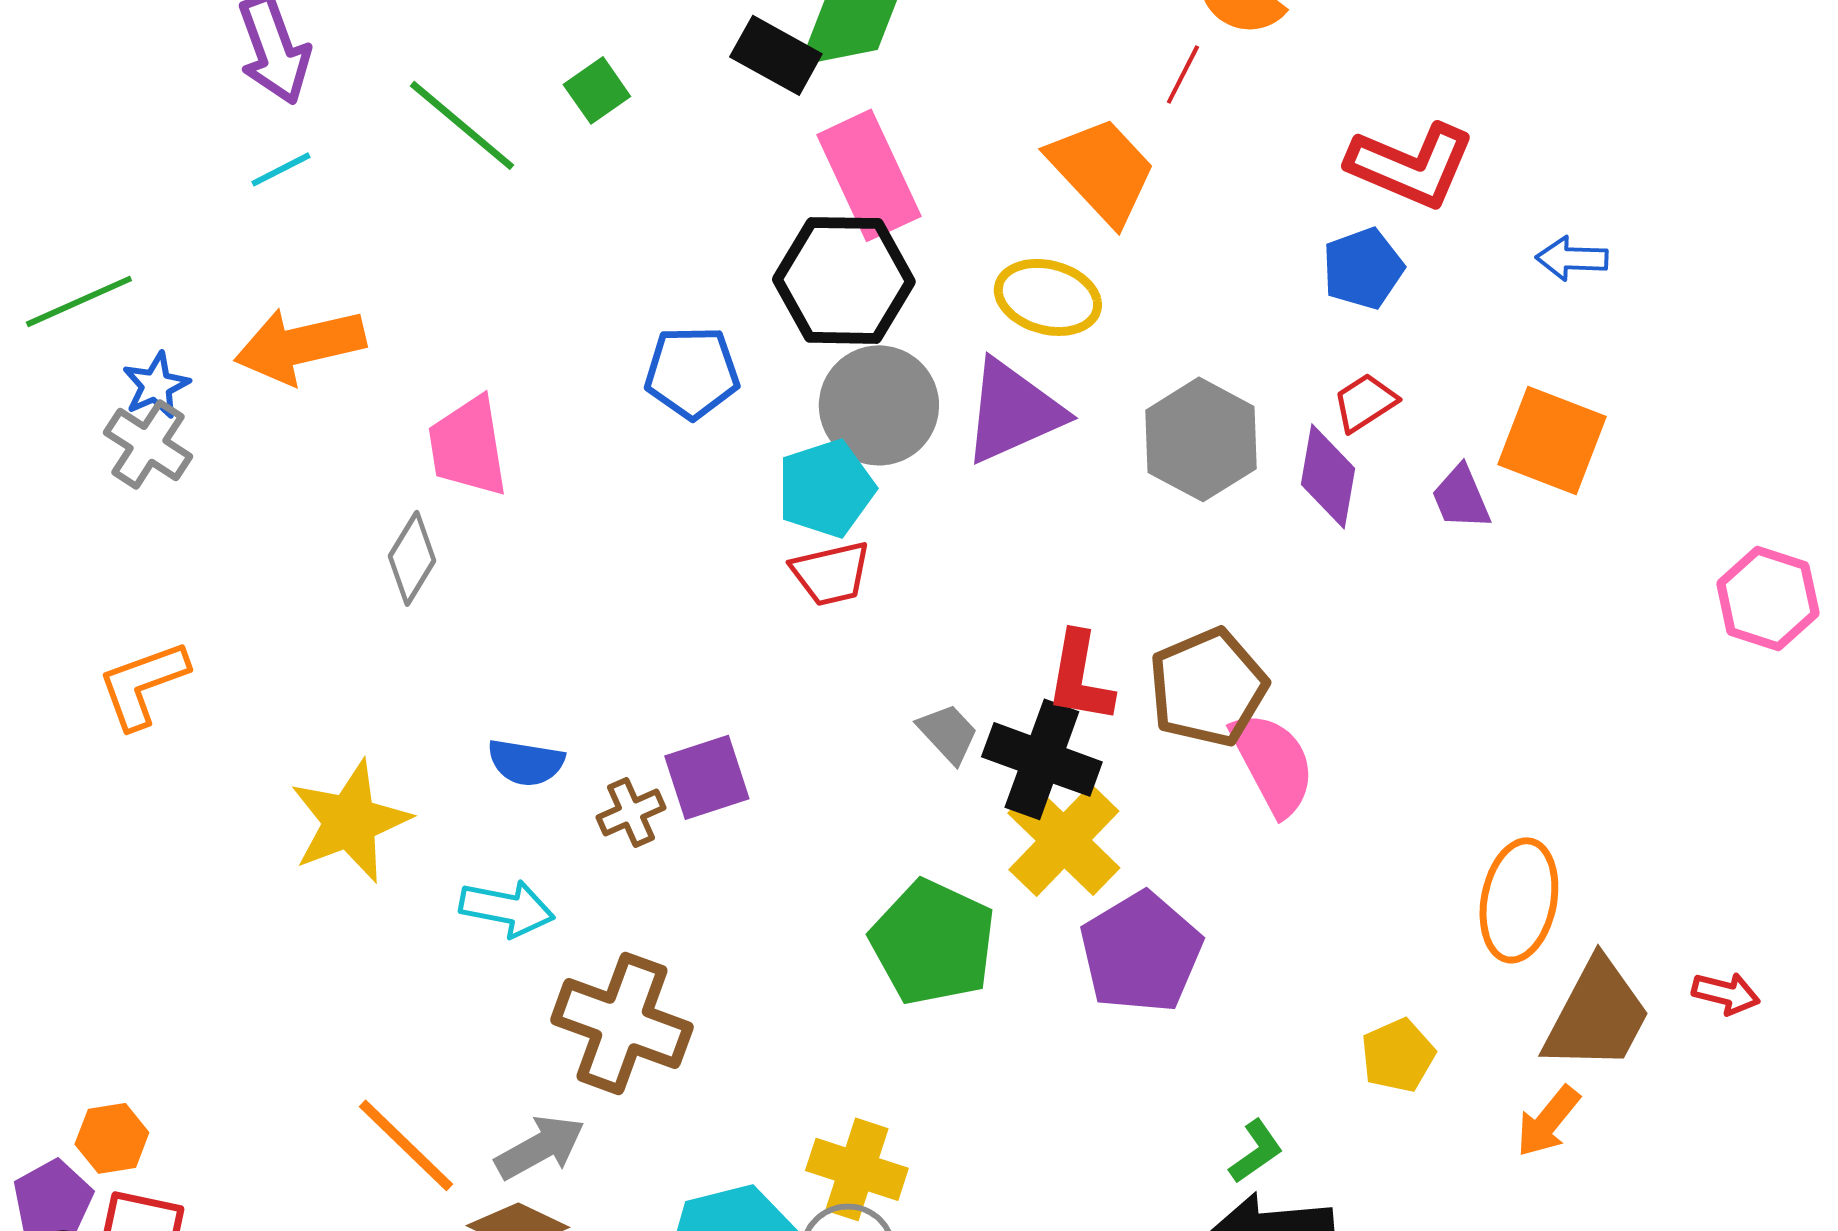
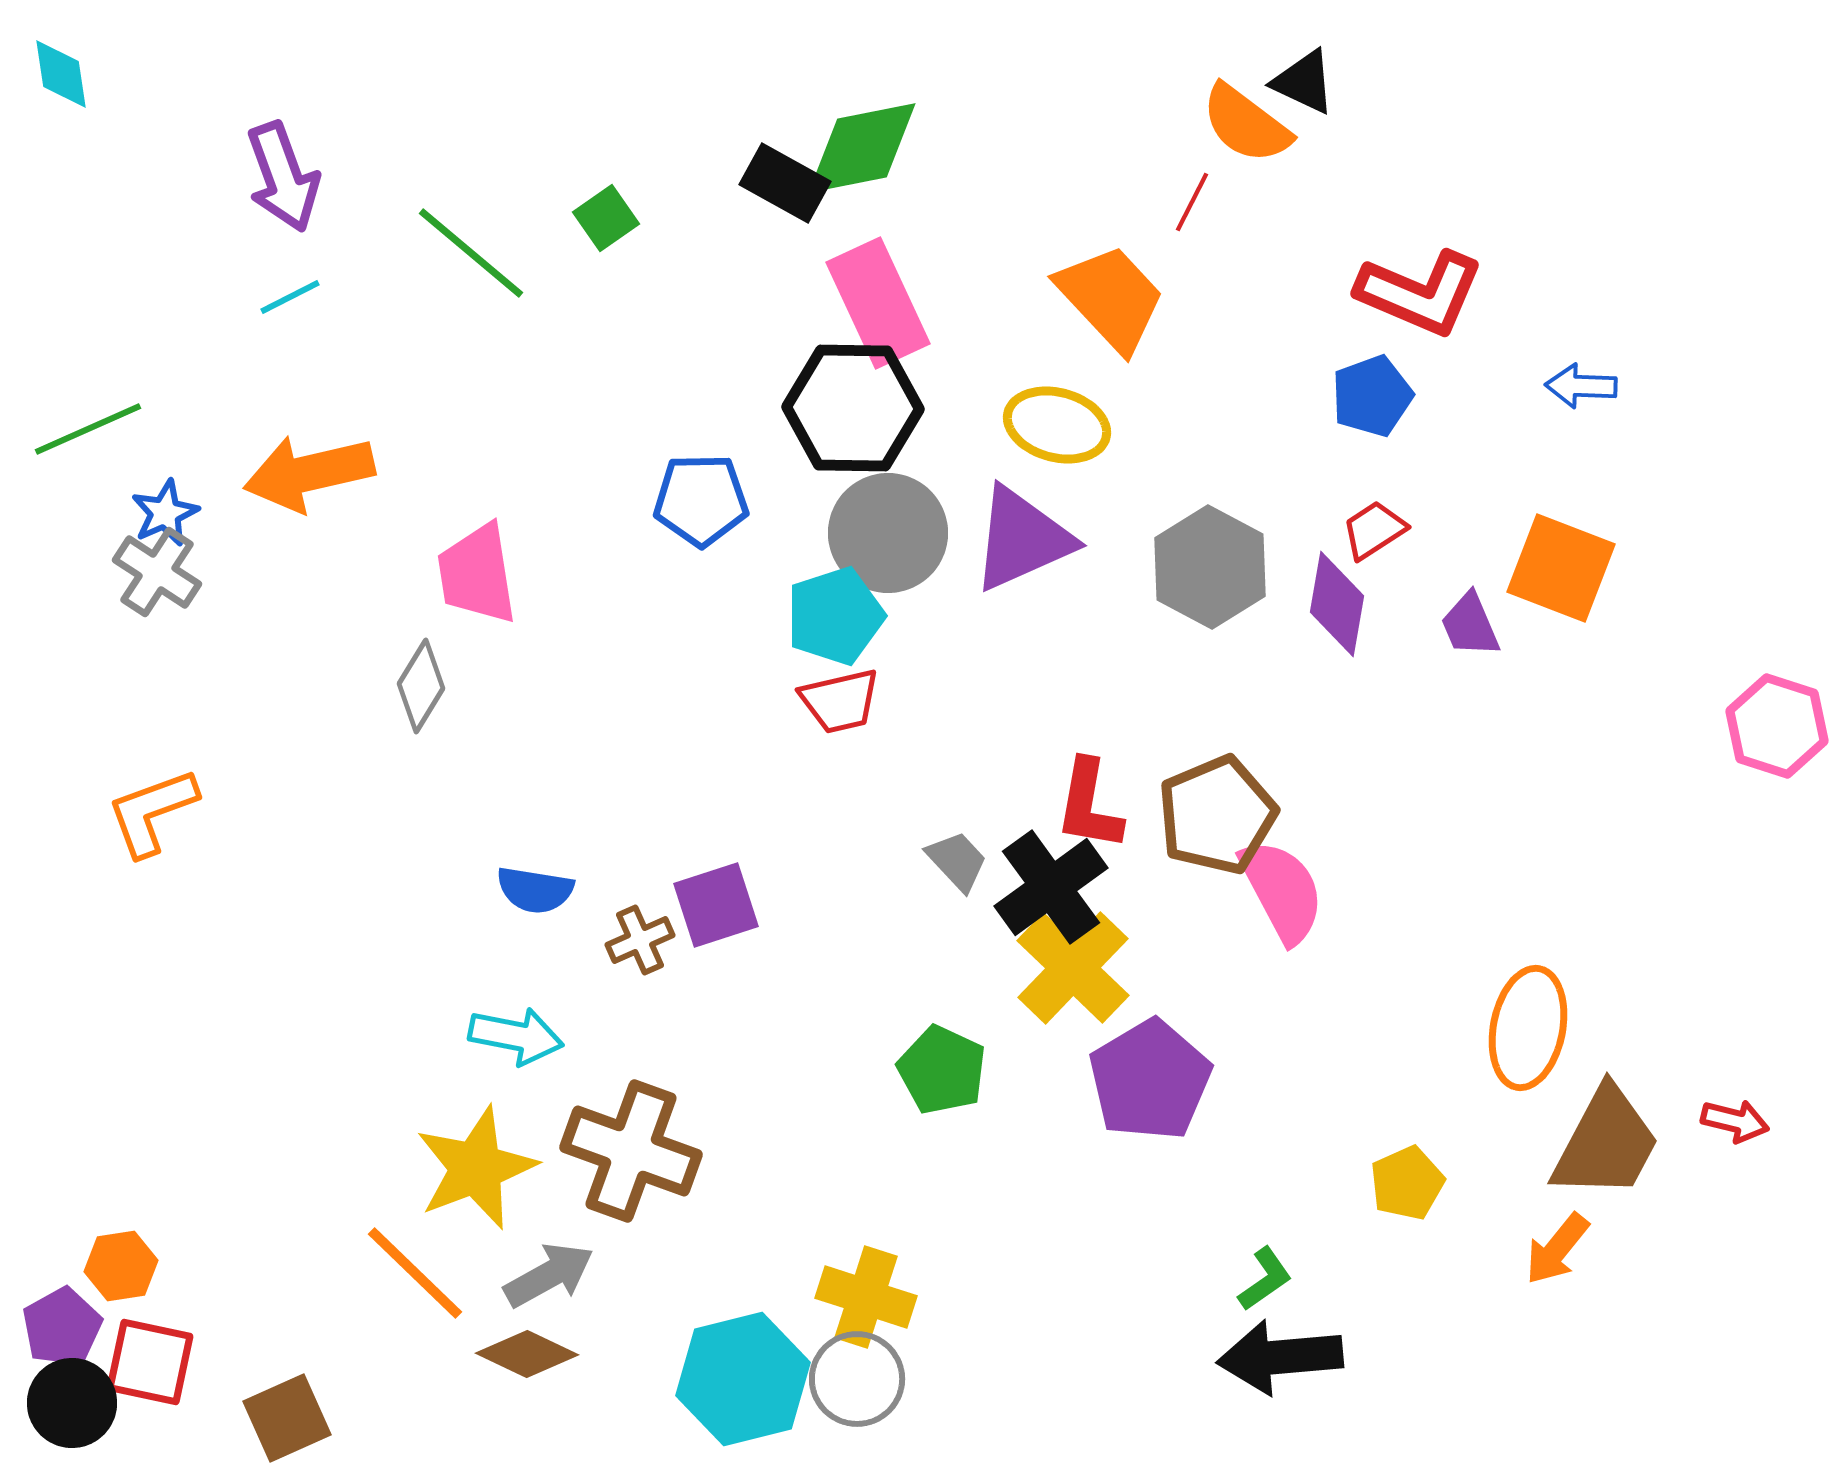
black cross: (1042, 759) -> (1051, 887), turned 34
yellow star: (350, 821) -> (476, 1168), moved
green pentagon: (933, 942) -> (942, 1070), size x0.7

